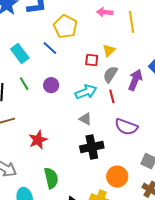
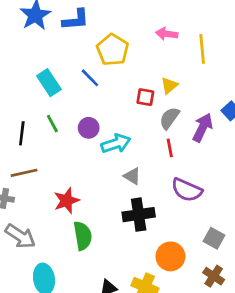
cyan arrow: (86, 92) -> (116, 144), moved
green semicircle: (51, 178) -> (83, 236), moved

